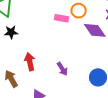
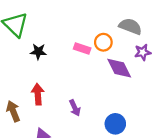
black star: (11, 32) -> (38, 52), moved

